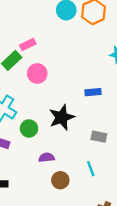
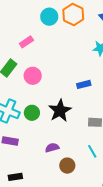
pink rectangle: (28, 45) -> (26, 42), moved
green circle: (29, 128) -> (32, 113), moved

